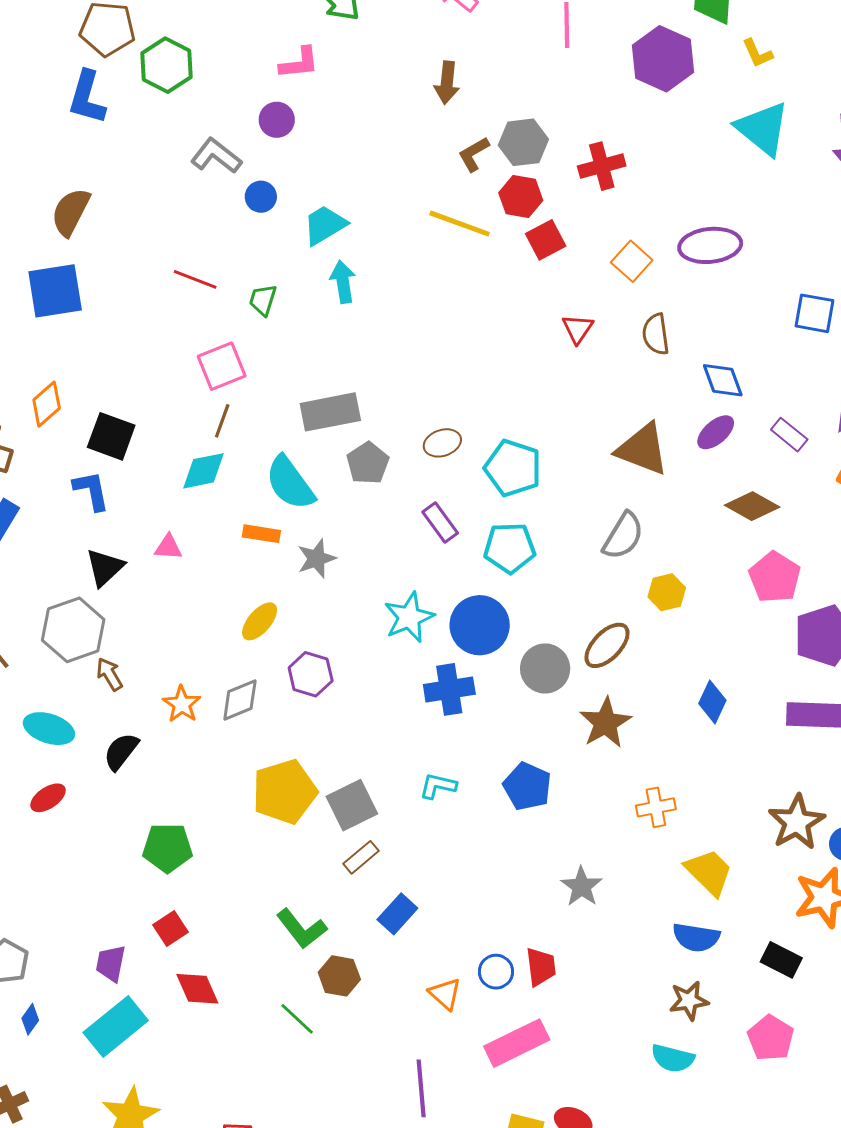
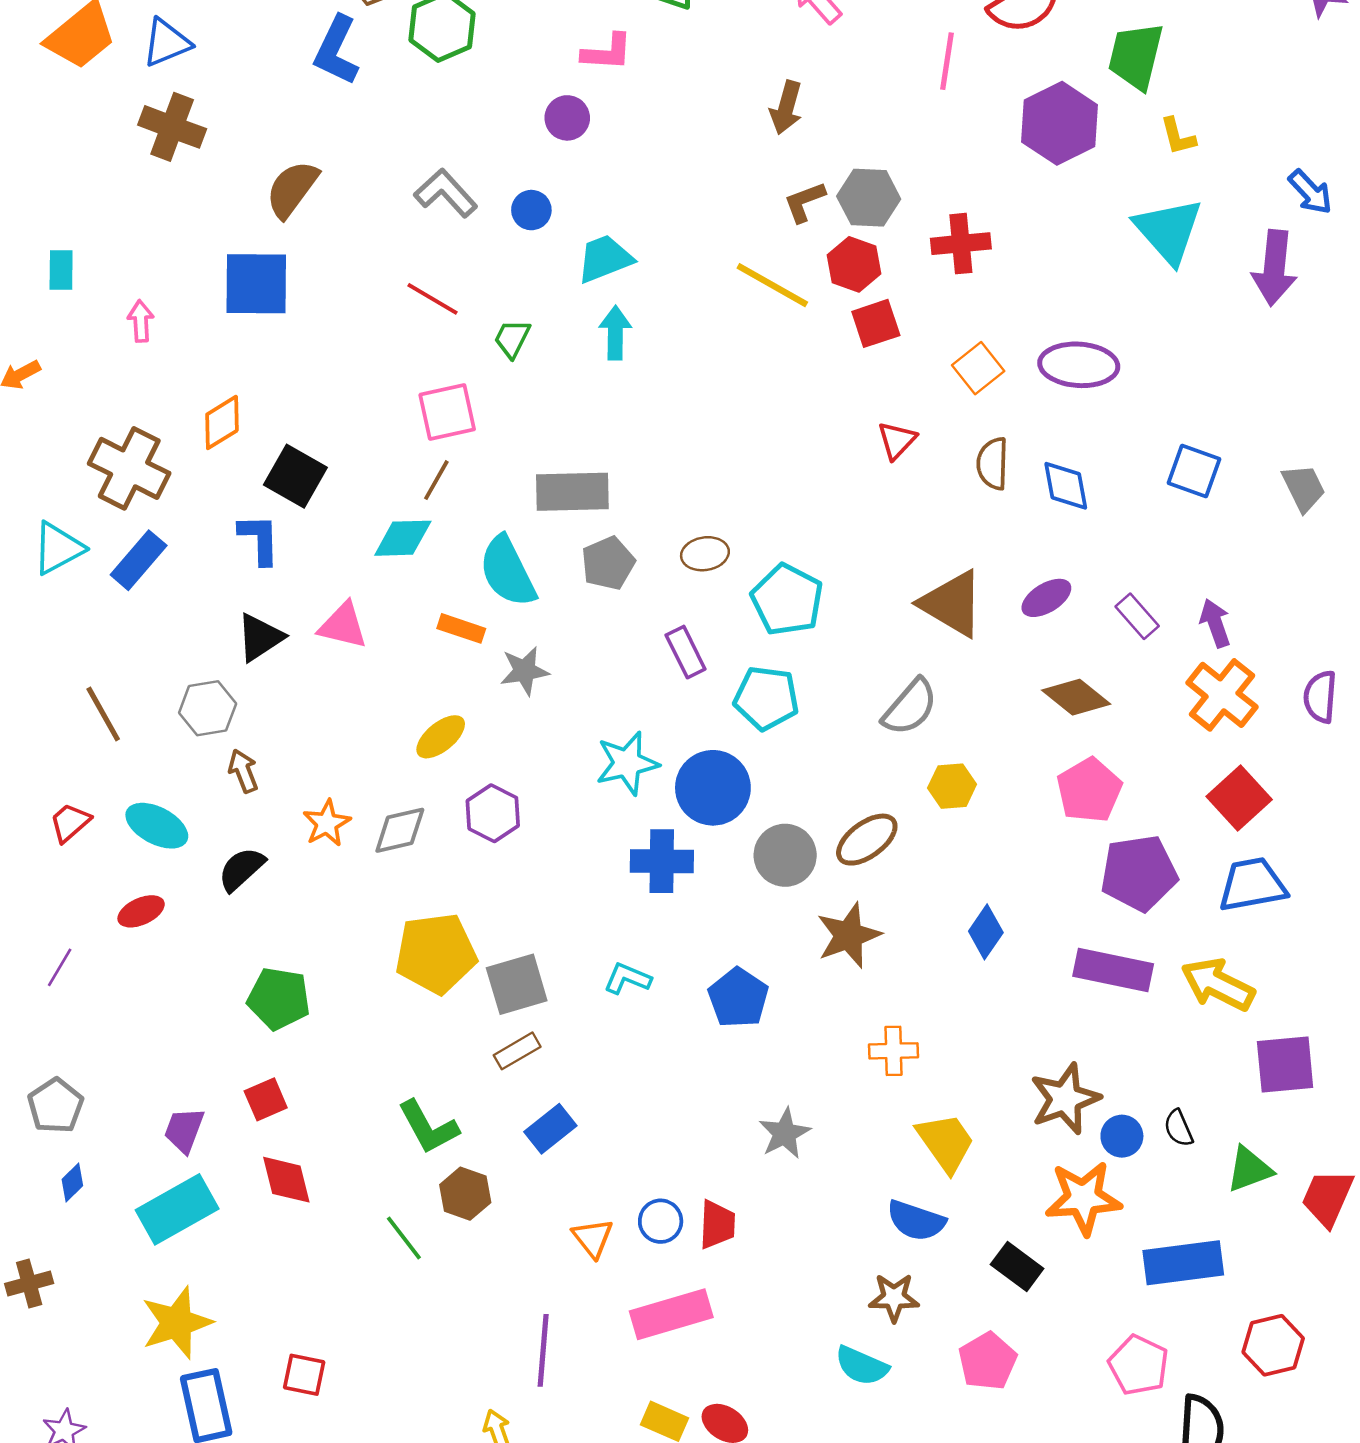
gray L-shape: (216, 156) -> (446, 193), moved
blue diamond: (723, 380) -> (1066, 486), moved
pink triangle: (168, 547) -> (343, 625), size x1.4
gray hexagon: (73, 630) -> (208, 708), size x0.7

